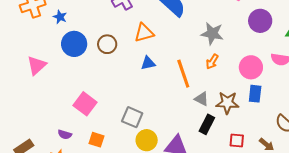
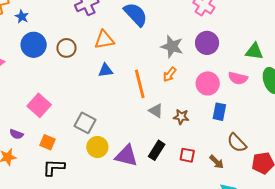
purple circle: (260, 21) -> (207, 43), moved
blue rectangle: (255, 94) -> (219, 112), moved
brown star: (227, 103) -> (181, 117), size x0.7
black rectangle: (207, 124) -> (157, 150), moved

